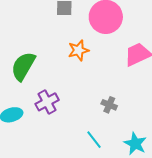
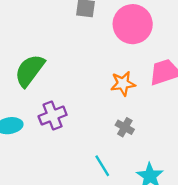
orange star: (78, 50) -> (123, 84), moved

